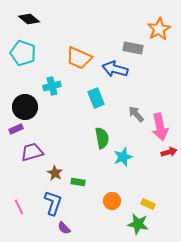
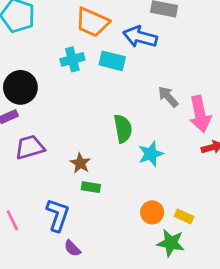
cyan cross: (52, 86) -> (72, 59), moved
cyan rectangle: (96, 98) -> (112, 61), moved, turned -54
brown star: (55, 173) -> (80, 163), moved
orange circle: (112, 201) -> (152, 212), moved

